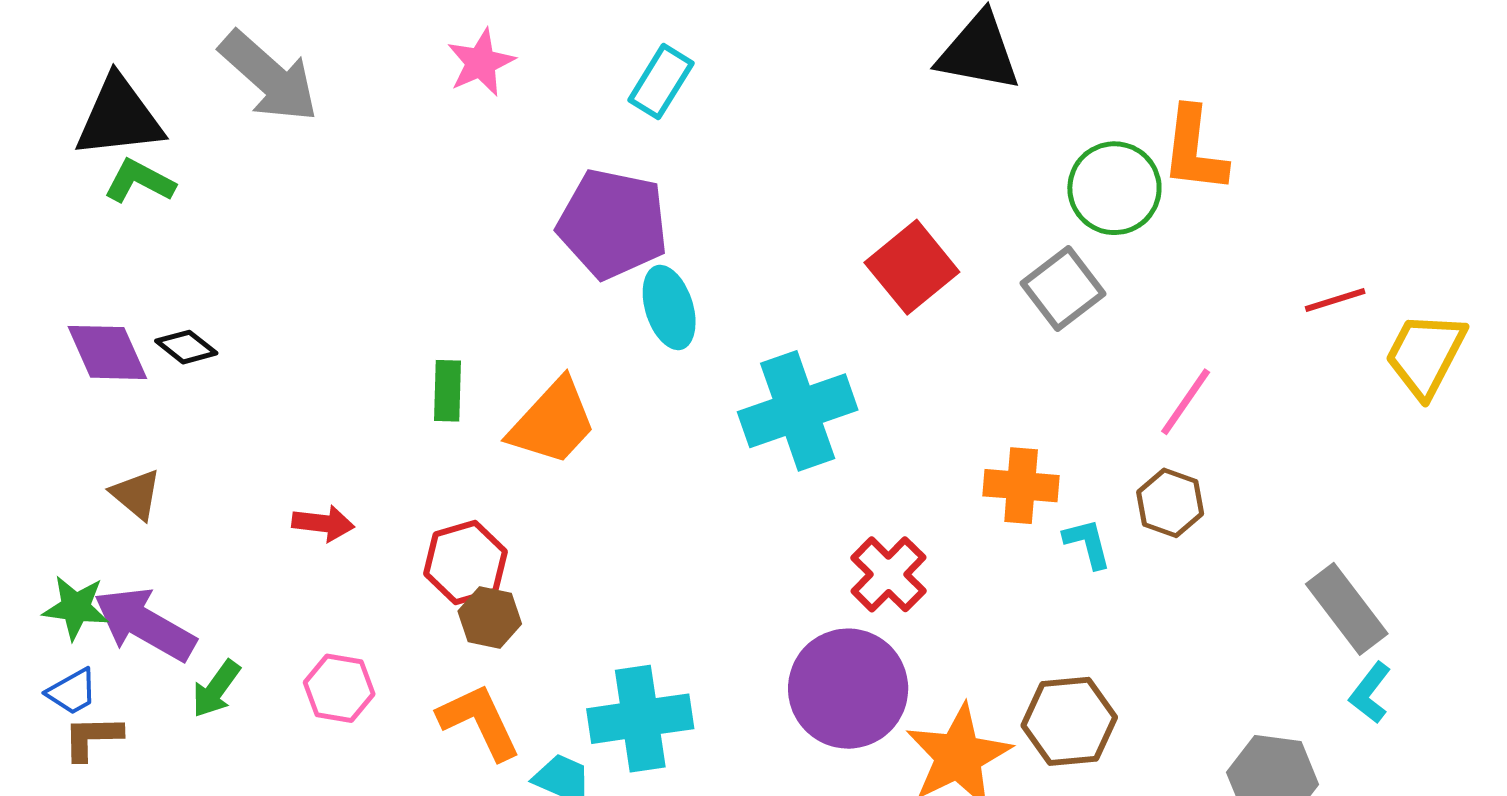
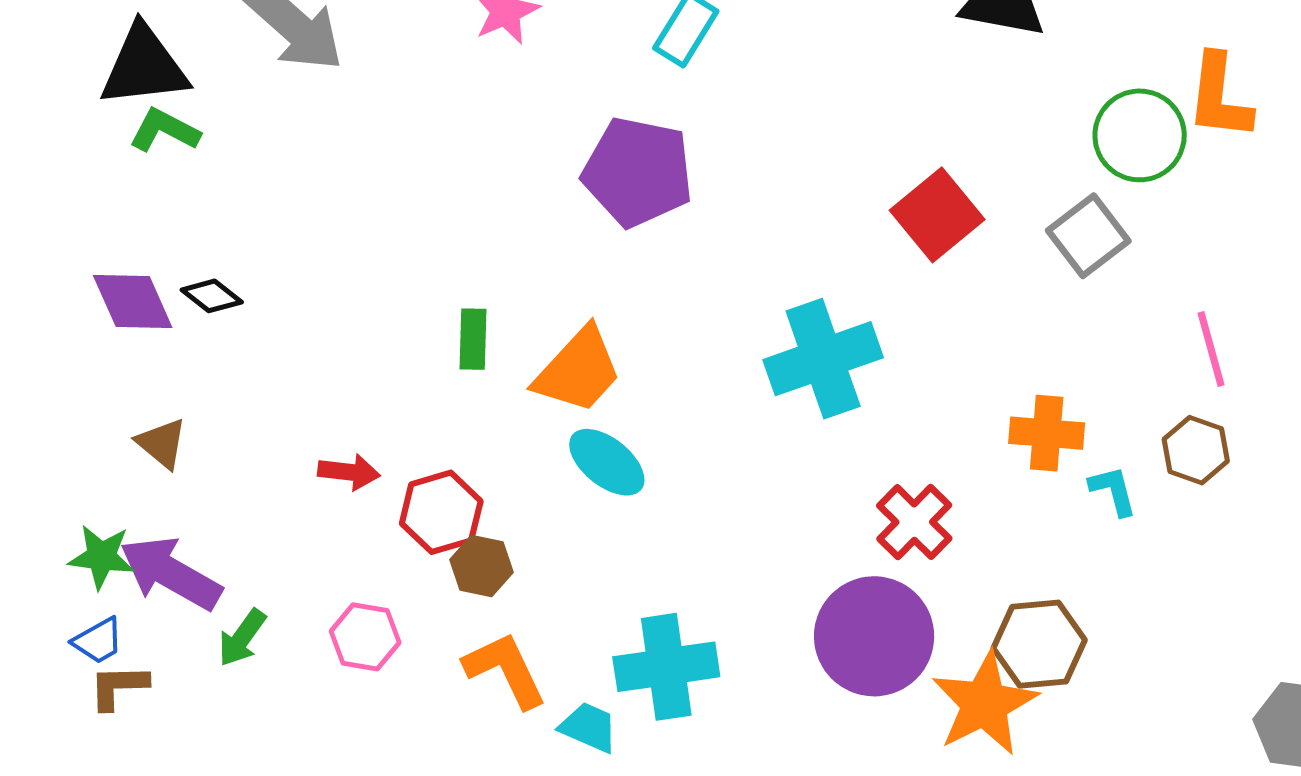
cyan ellipse: (669, 308) -> (607, 462), moved, turned -34
pink line: (1186, 402) -> (1211, 349), turned -50
red hexagon: (465, 563) -> (441, 512), moved
brown hexagon: (490, 617) -> (482, 566), moved
brown hexagon: (1069, 721) -> (1039, 644), moved

